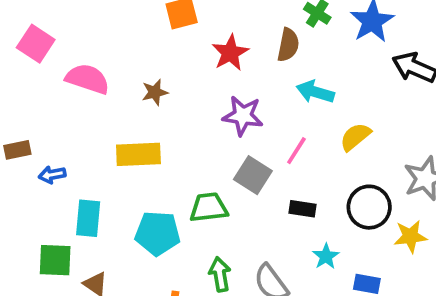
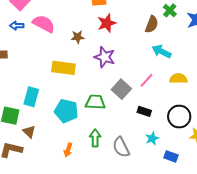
red star: (230, 53) -> (107, 23), moved
purple star: (243, 116) -> (105, 57), moved
yellow semicircle: (355, 137) -> (178, 78), turned 30
blue arrow: (52, 175) -> (17, 26), moved

